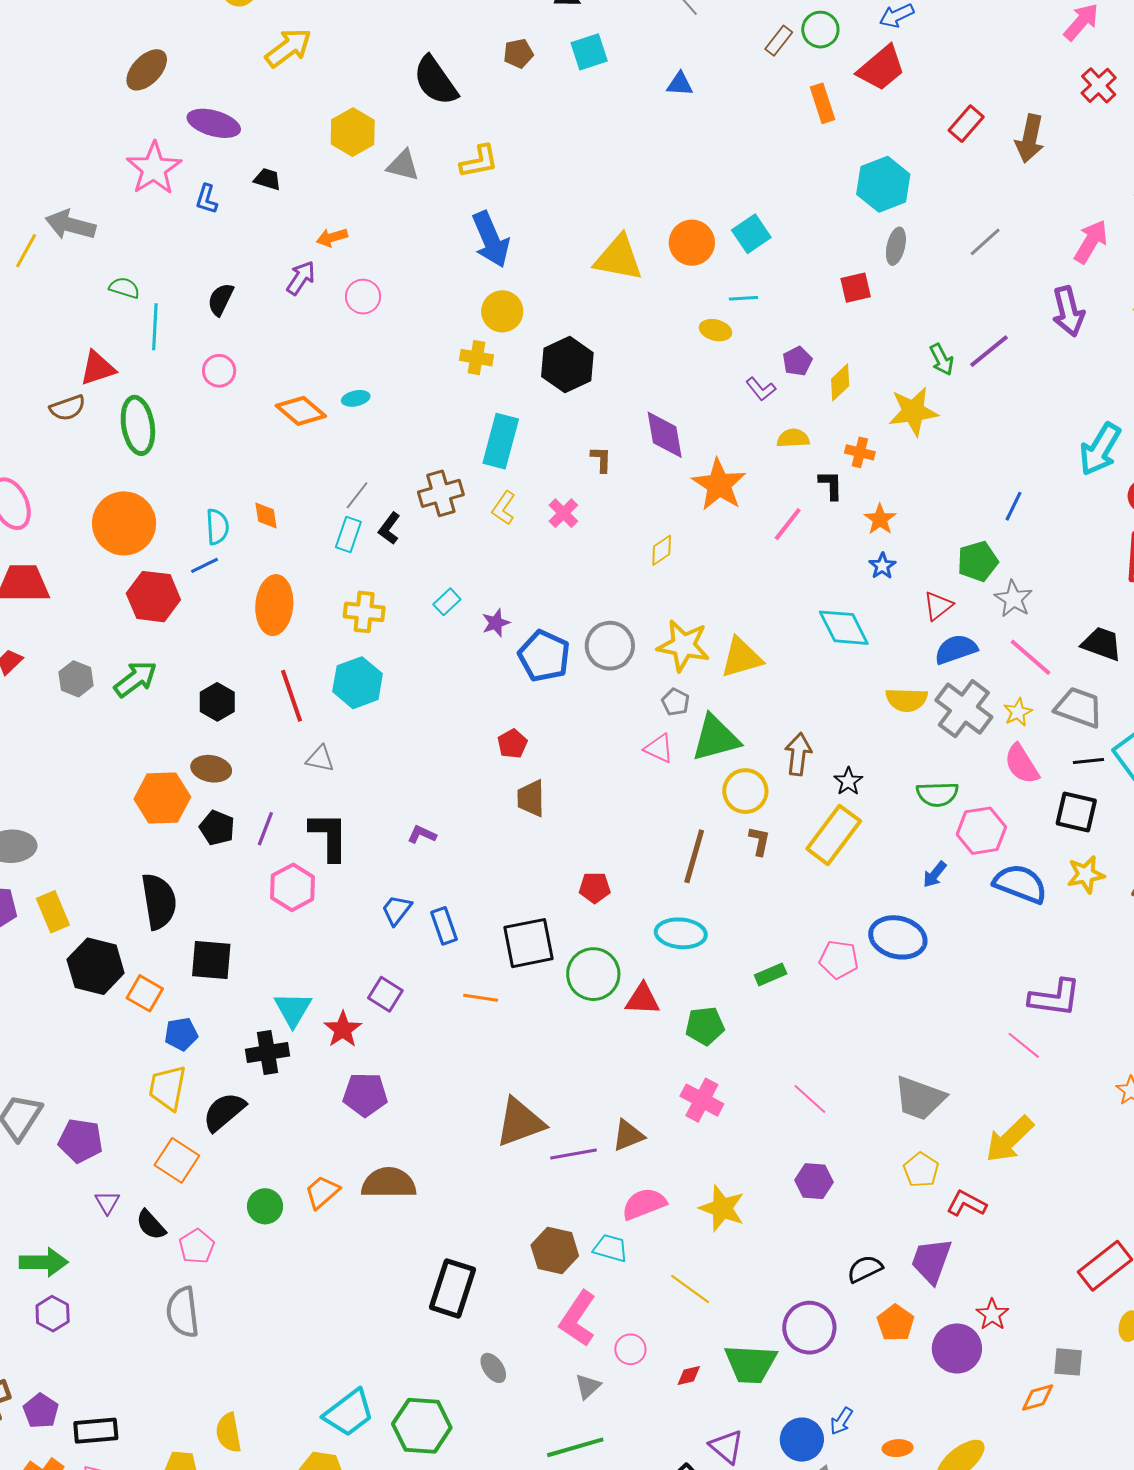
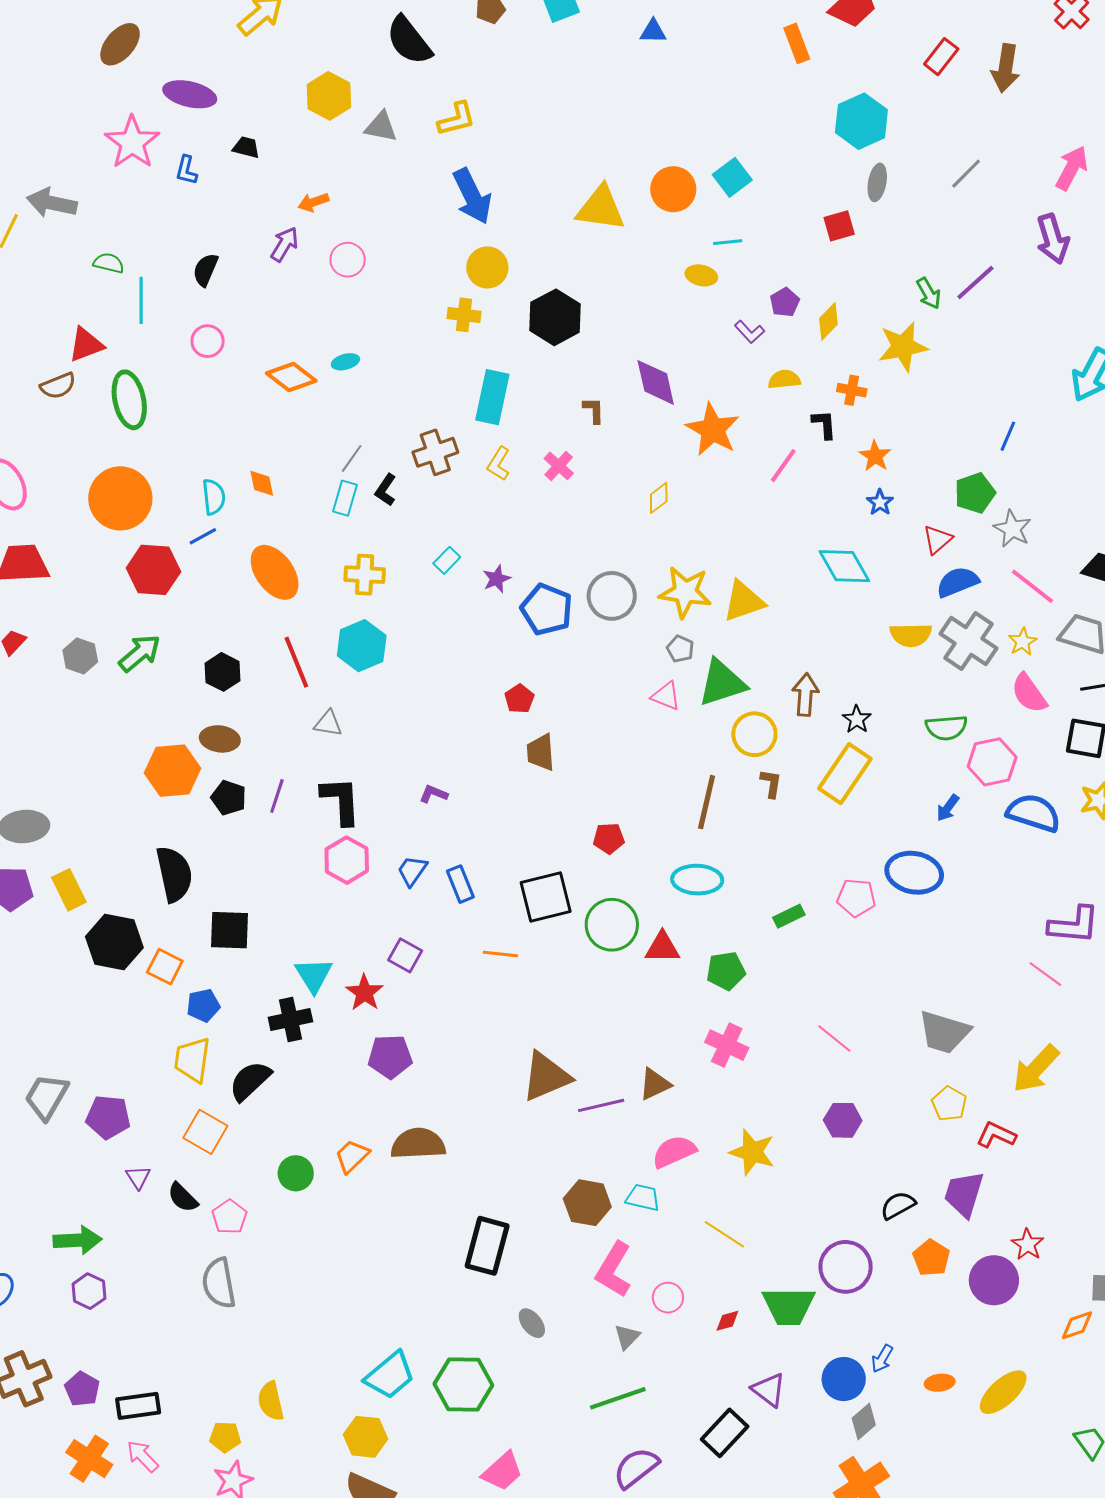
orange ellipse: (274, 605) -> (275, 572), turned -38
pink hexagon: (293, 887) -> (347, 860), moved

